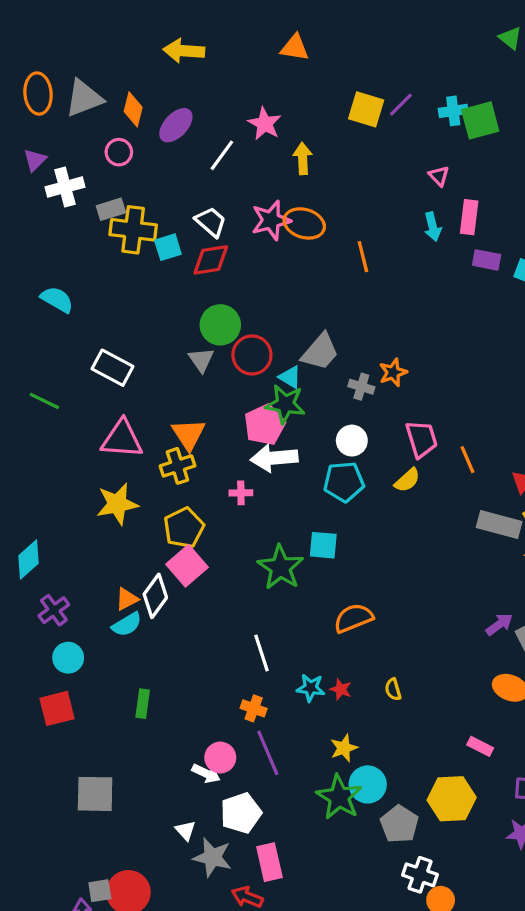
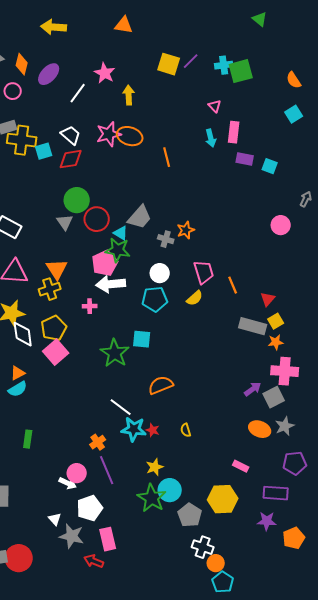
white diamond: (155, 596) -> (23, 334), moved, turned -44
white line: (261, 653) -> (121, 407), moved, turned -35
cyan star: (311, 688) -> (134, 429), size x1.4
orange cross: (254, 708) -> (98, 442), turned 35

